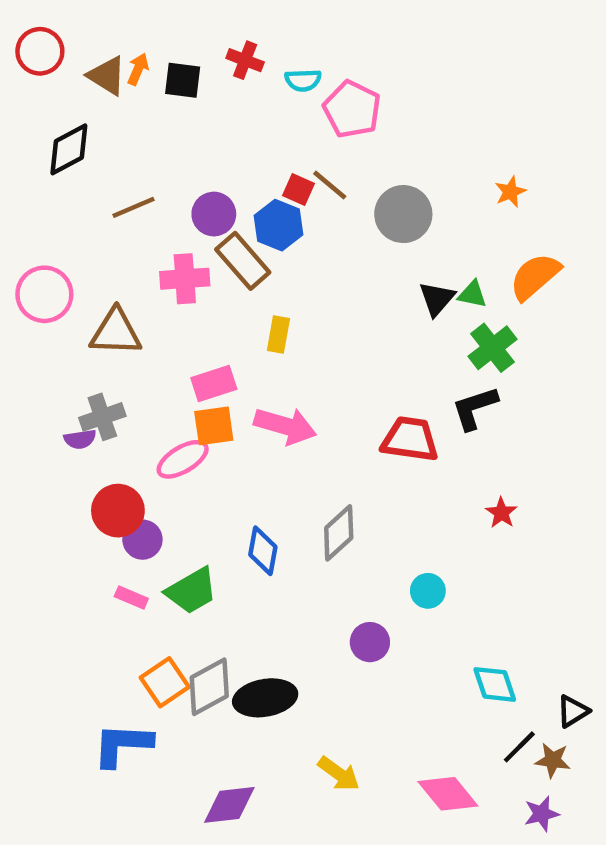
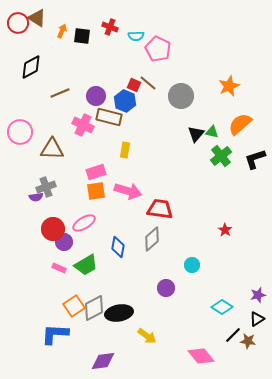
brown triangle: (107, 76) -> (37, 18), moved
orange star: (510, 192) -> (229, 86), size x1.5
brown rectangle: (243, 261) -> (109, 117), turned -35
pink cross: (185, 279) -> (83, 125), turned 30
black L-shape: (475, 408) -> (255, 159), moved
red trapezoid: (410, 439) -> (160, 209), moved
pink ellipse: (183, 459) -> (84, 223), moved
cyan diamond: (495, 684) -> (222, 307), turned -40
yellow arrow: (339, 774) -> (147, 336), moved
purple star: (542, 814) -> (258, 295), moved

